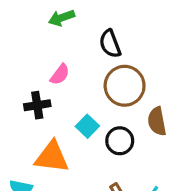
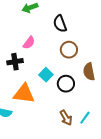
brown circle: (125, 86) -> (69, 50), size x0.7

